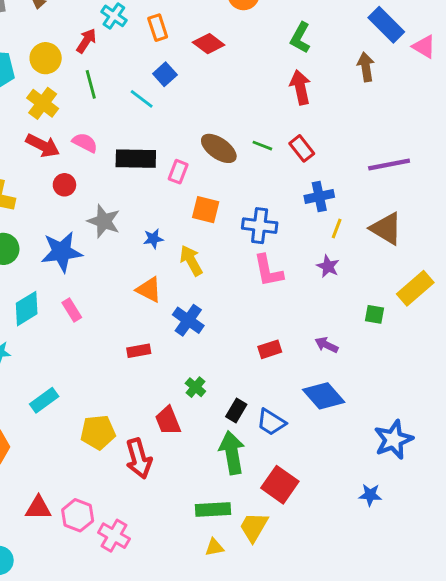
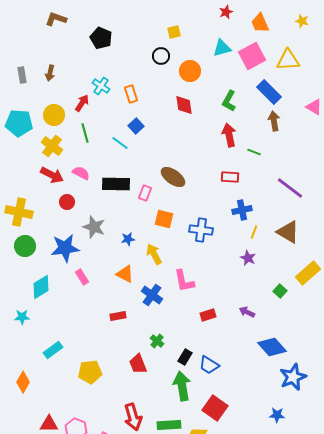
blue rectangle: (386, 25) -> (269, 92), moved
red diamond: (209, 44) -> (184, 105), moved, turned 45
green line: (262, 146) -> (254, 152), moved
red rectangle: (302, 148) -> (230, 177), turned -48
purple line: (389, 164) -> (290, 188), turned 48
pink L-shape: (268, 271) -> (184, 281), moved
pink rectangle: (72, 310) -> (82, 277), moved
green square: (375, 314) -> (280, 291), turned 32
blue diamond: (324, 396) -> (272, 347), moved
red arrow: (139, 459) -> (133, 417), moved

